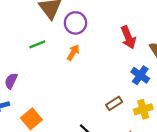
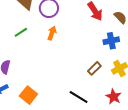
blue cross: (140, 75) -> (111, 41), turned -35

